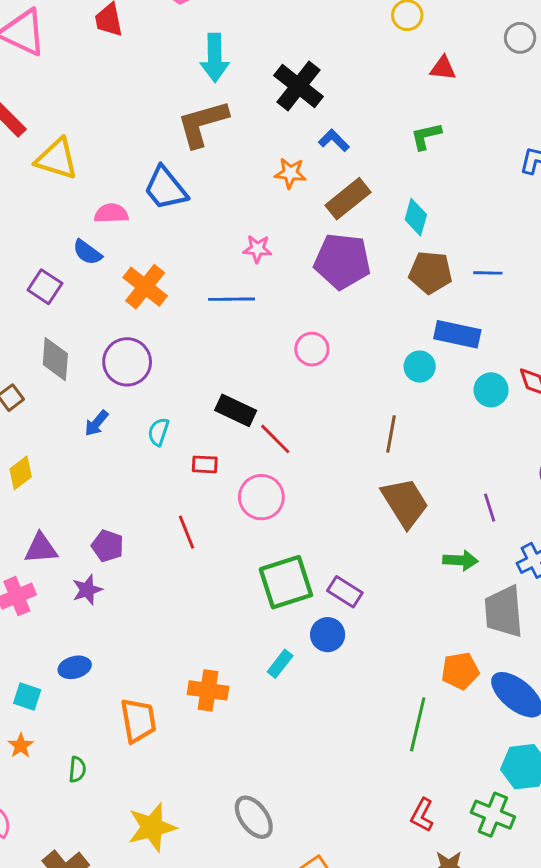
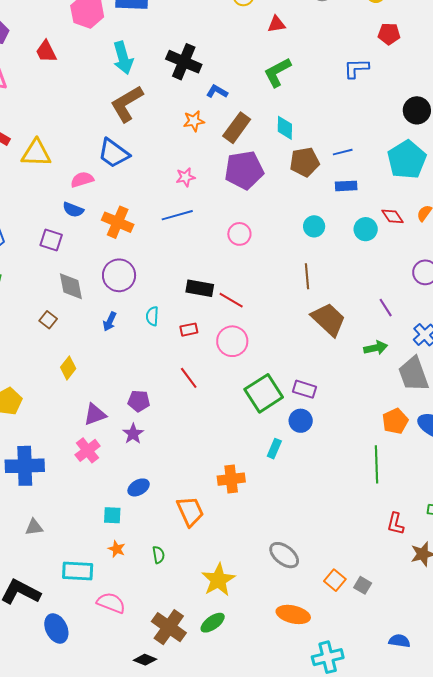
green L-shape: (426, 136) -> (277, 72), size x1.4
blue rectangle: (457, 334) -> (346, 186), moved, size x0.7

